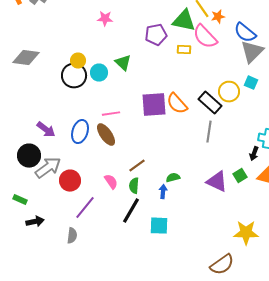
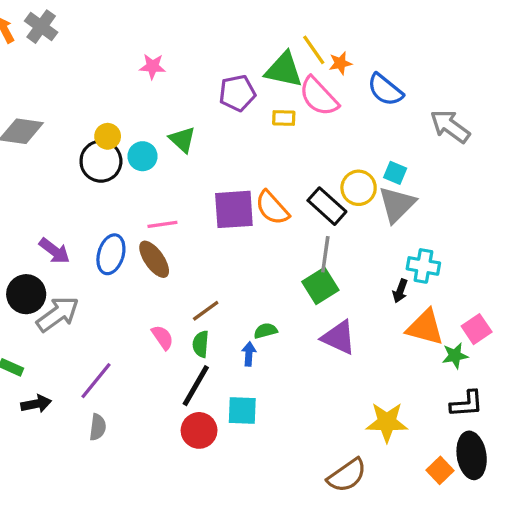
gray triangle: (252, 52) -> (397, 204), moved
green square: (240, 176) -> (320, 286), moved, size x1.5
red circle: (70, 181) -> (199, 430), moved
purple line: (85, 208) -> (96, 381), moved

